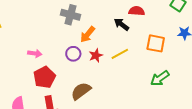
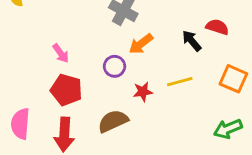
pink arrow: (35, 53) -> (61, 53), turned 32
red star: (96, 55) -> (143, 92), moved
red pentagon: (44, 77) -> (66, 90), turned 30

